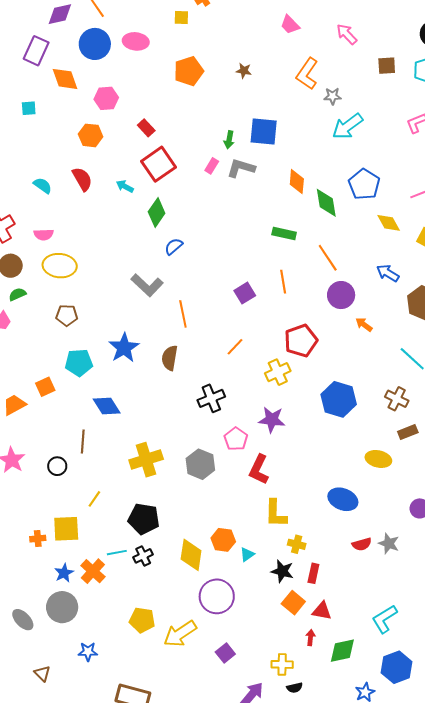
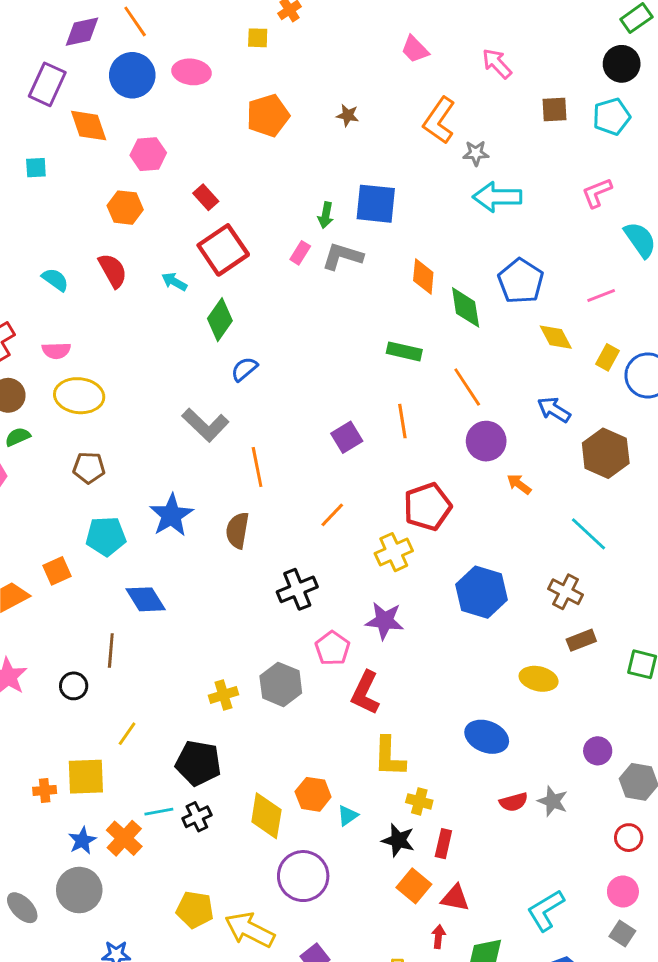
cyan arrow: (347, 126) -> (497, 197), turned 36
yellow cross: (146, 460) -> (223, 695), moved, size x0.6
yellow arrow: (180, 634) -> (250, 930), turned 60

